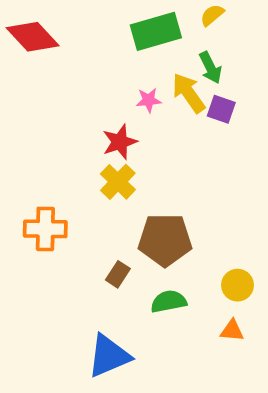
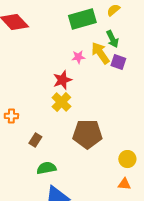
orange cross: (45, 229) -> (11, 116), moved, size x0.6
brown rectangle: (118, 274) -> (35, 140), moved
green semicircle: (169, 301) -> (46, 168), moved

